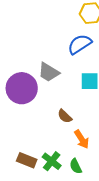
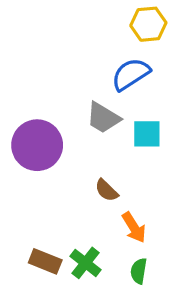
gray trapezoid: (49, 72) -> (103, 118), moved
green semicircle: (76, 166) -> (139, 271), moved, turned 35

